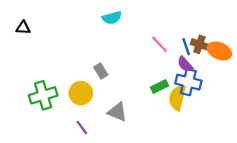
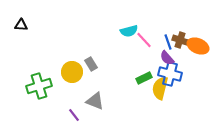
cyan semicircle: (112, 18) -> (129, 31), moved
yellow circle: (81, 93) -> (72, 72), moved
gray triangle: (117, 112) -> (95, 101), moved

